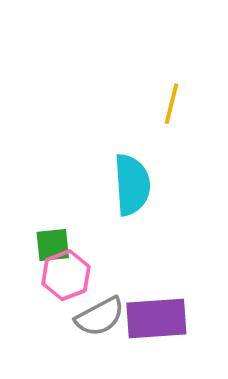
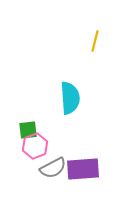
yellow line: (171, 104) -> (95, 41), moved

